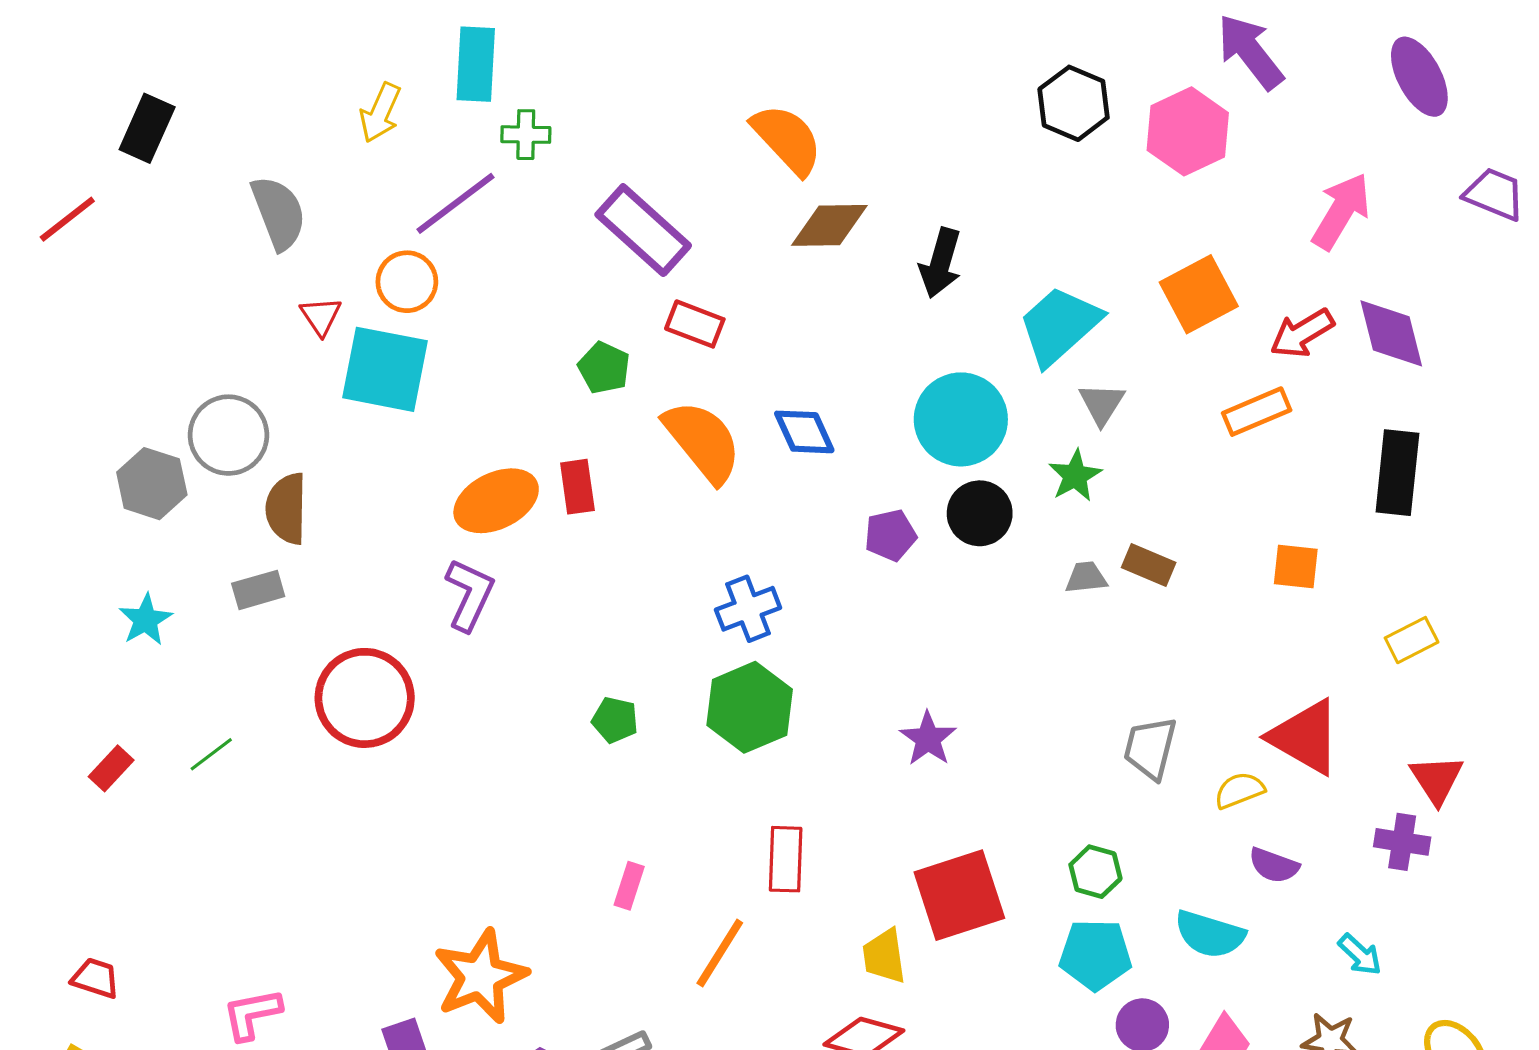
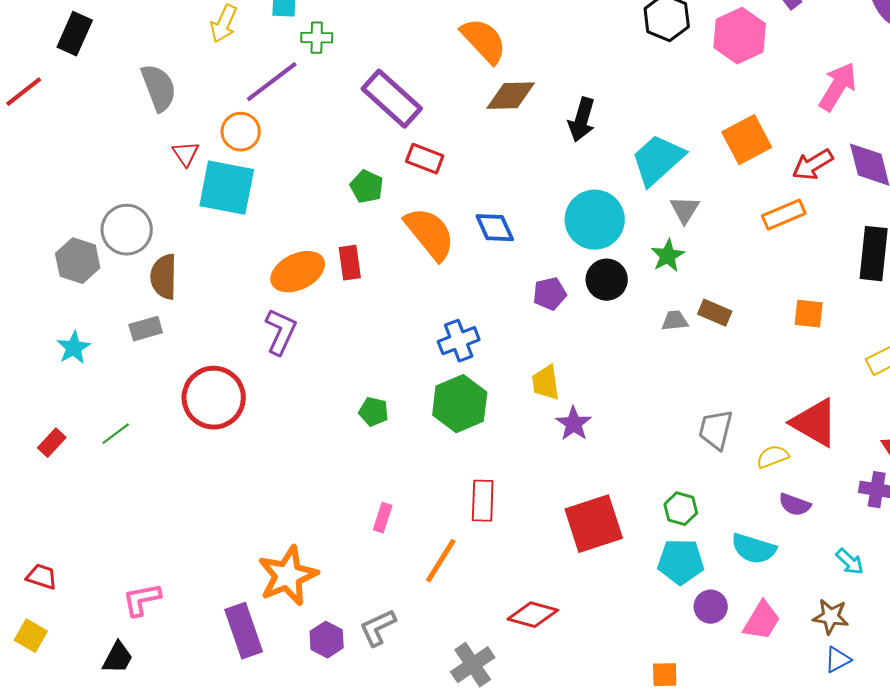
yellow trapezoid: (884, 956) -> (546, 383), moved

